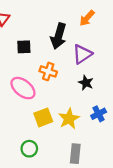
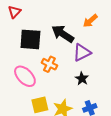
black arrow: (59, 36) -> (63, 34), turned 100
black square: (24, 47) -> (30, 39), size x1.6

